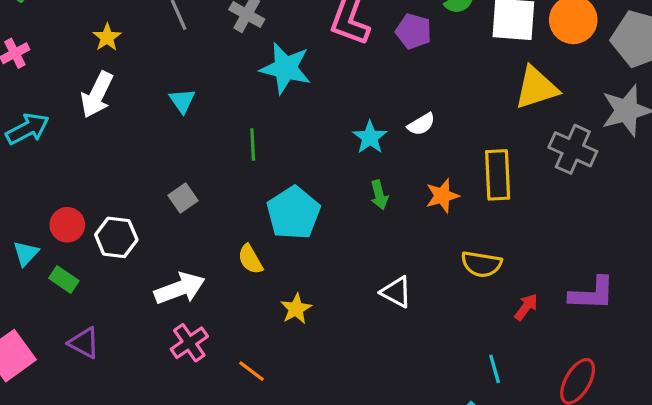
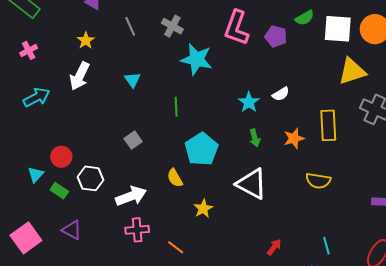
white hexagon: (116, 237) -> (90, 178), moved
white triangle: (396, 292) -> (252, 184), moved, size x1.6
red arrow: (526, 307) -> (274, 247), moved
pink cross: (189, 343) -> (137, 230), turned 30

